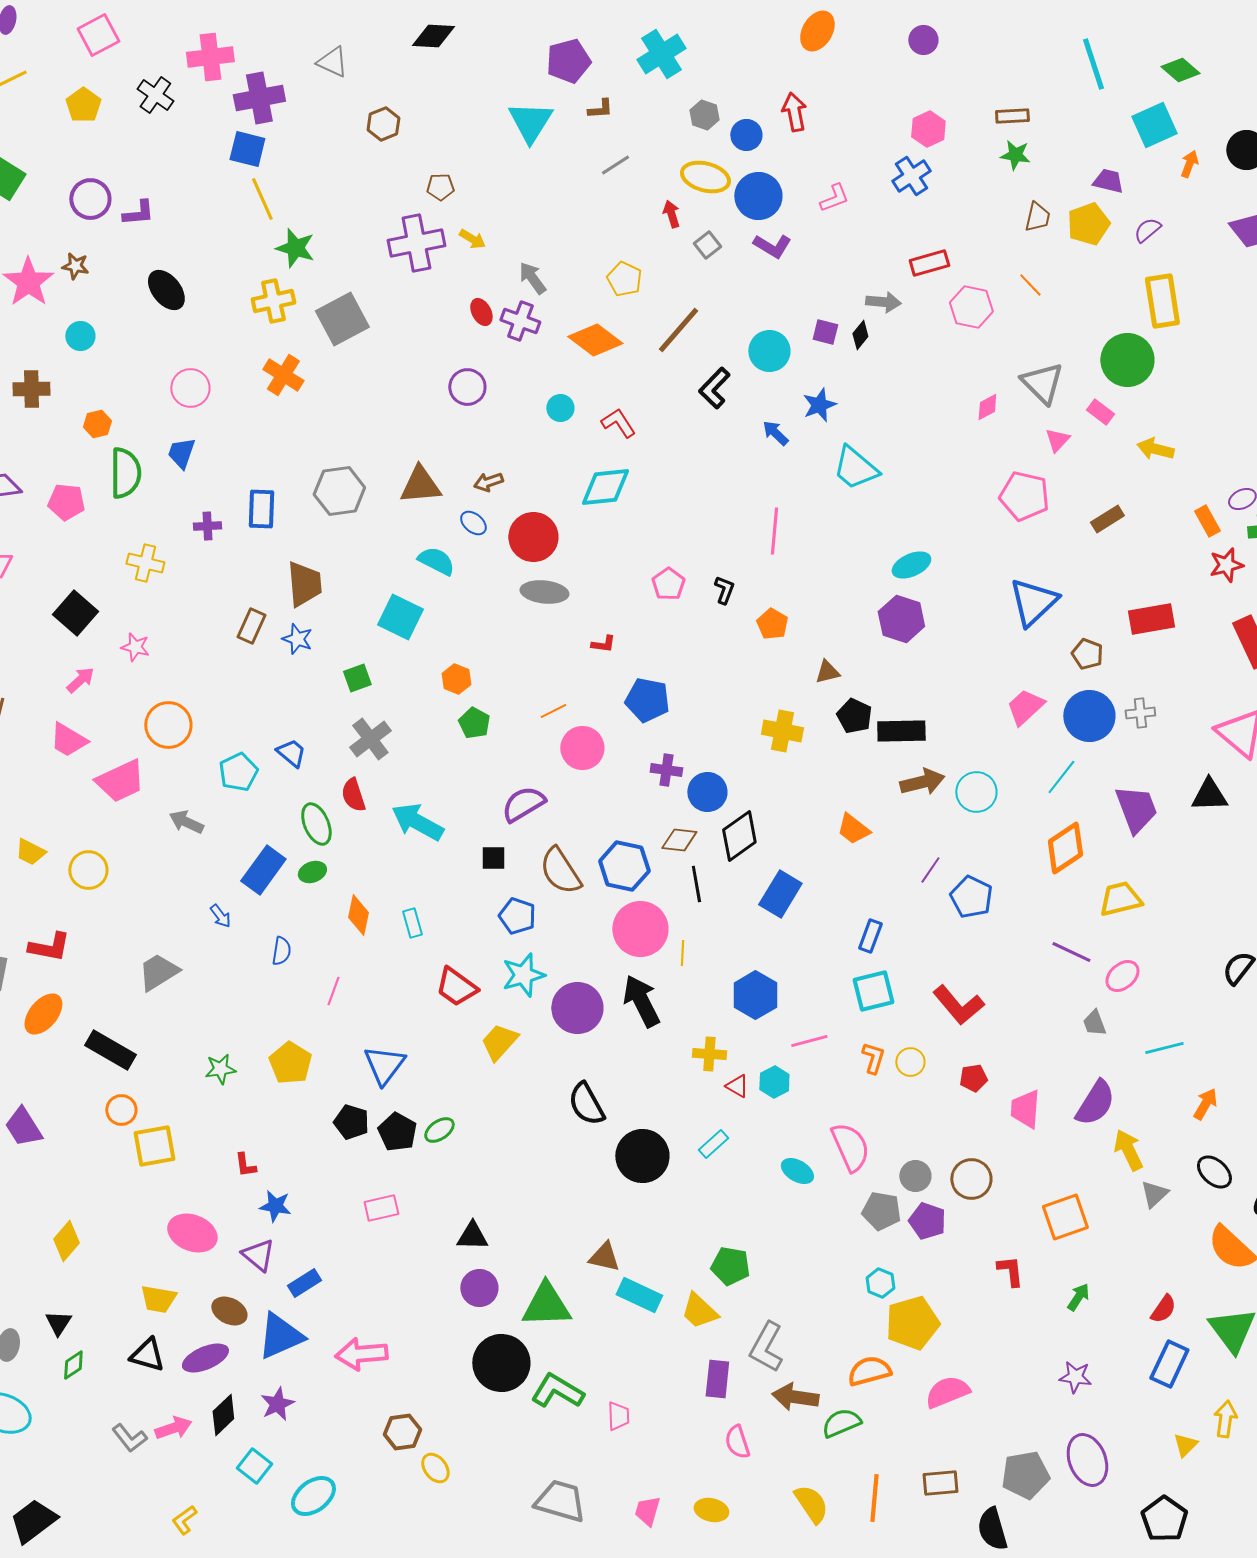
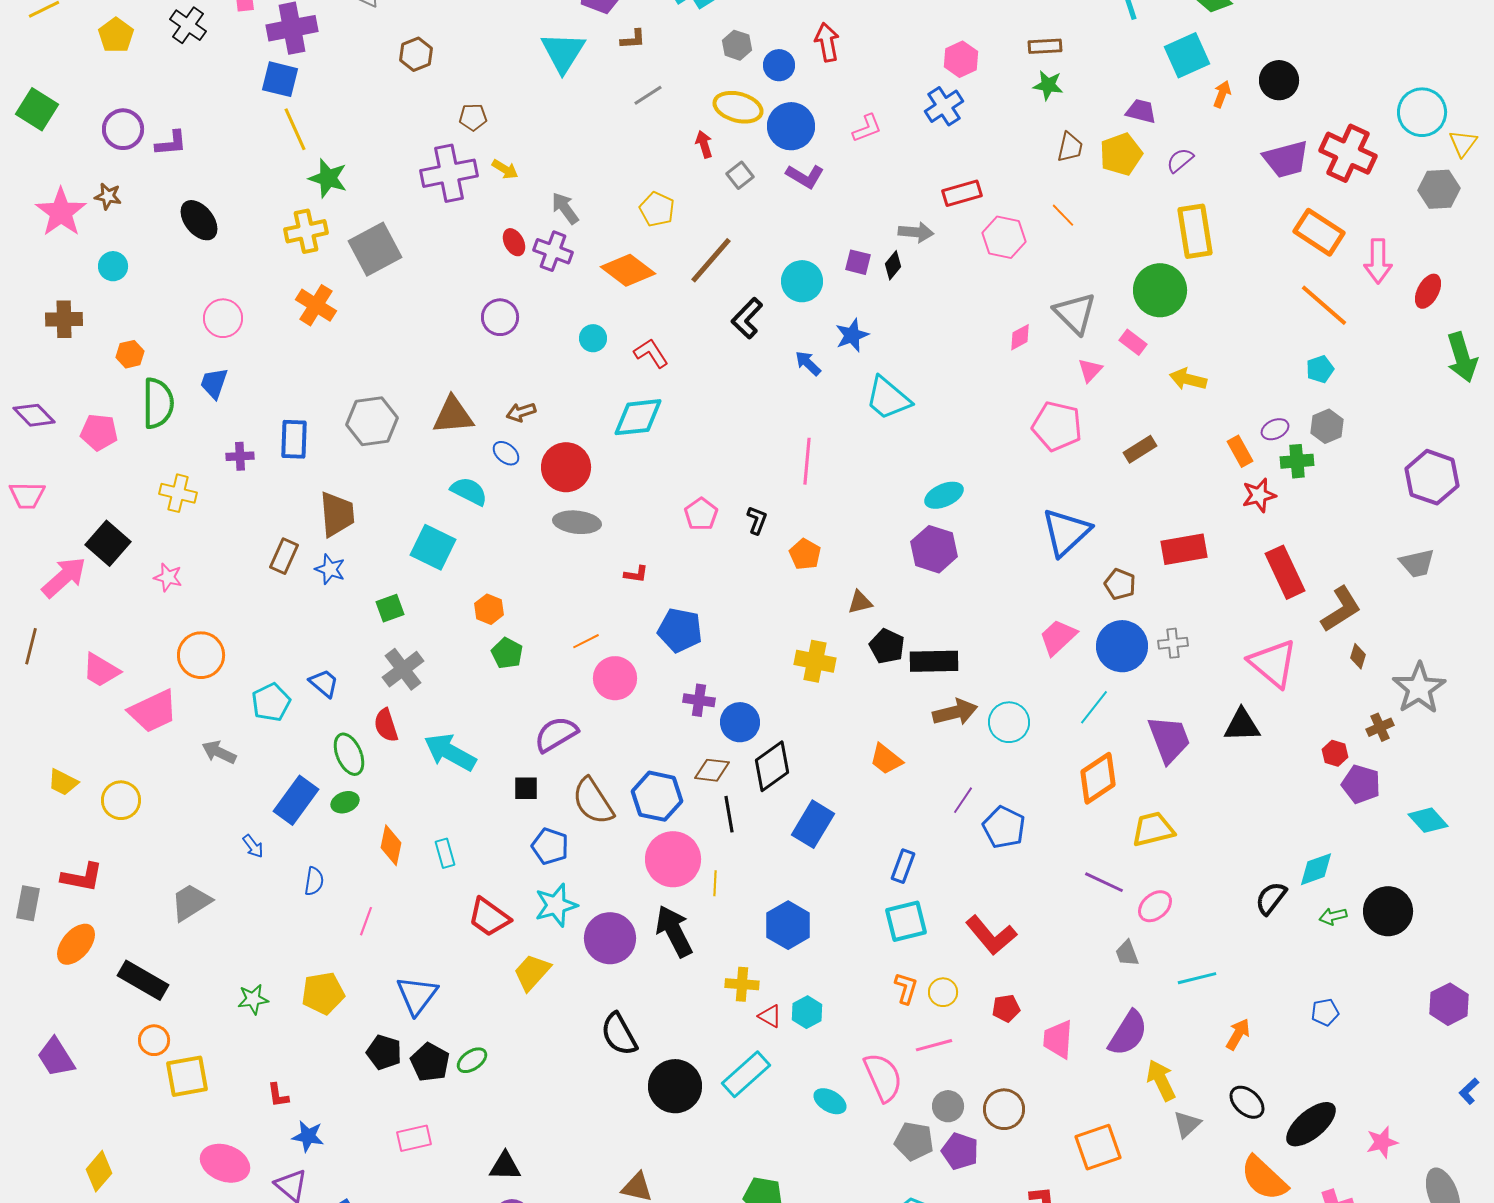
pink arrow: (80, 680) -> (64, 577), moved, size x1.6
pink line: (809, 1041) -> (934, 1045), moved
yellow pentagon: (290, 1063) -> (323, 993), turned 30
cyan rectangle: (713, 1144) -> (746, 1074), size x1.6

